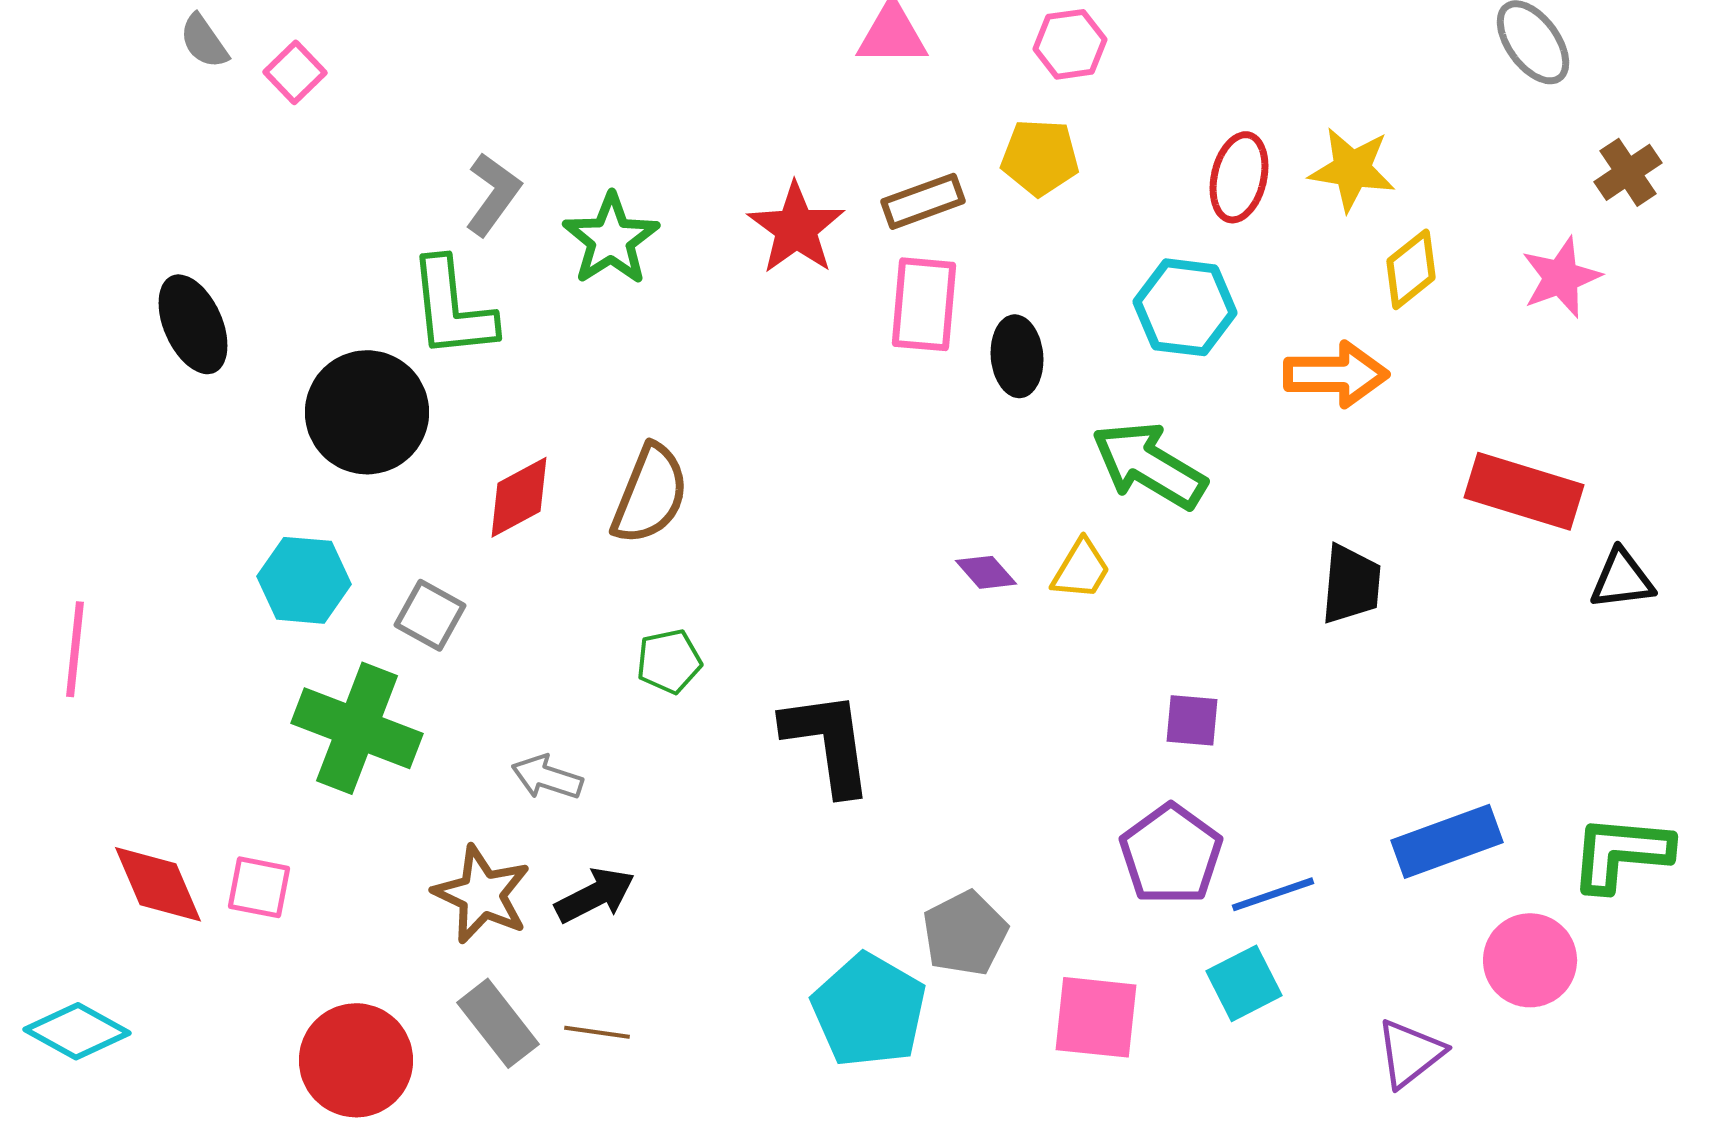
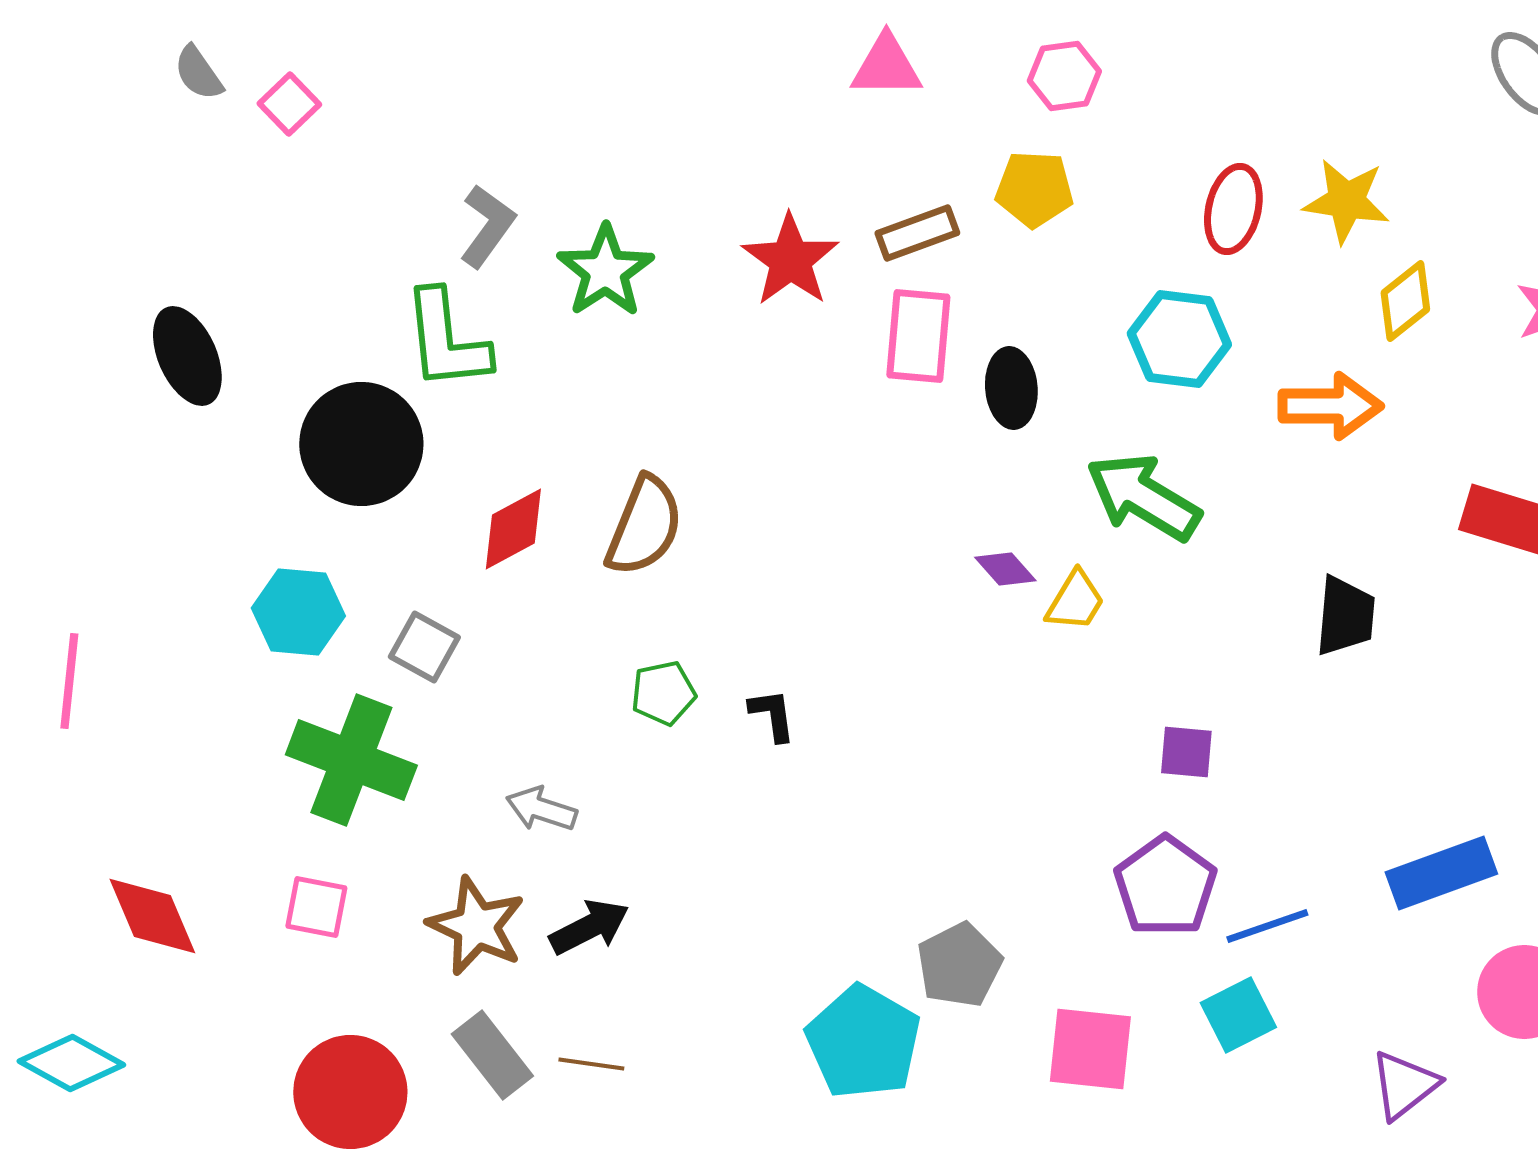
purple diamond: (986, 572) -> (1005, 569), moved
black L-shape: (828, 742) -> (772, 715), moved, size x0.5
pink square: (259, 887) -> (316, 907), moved

